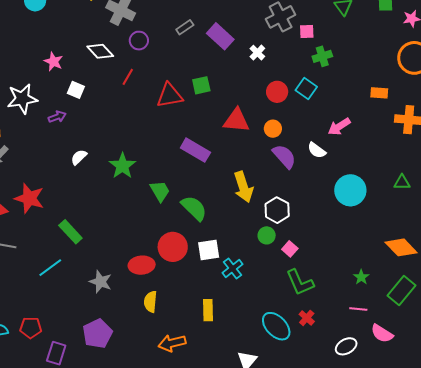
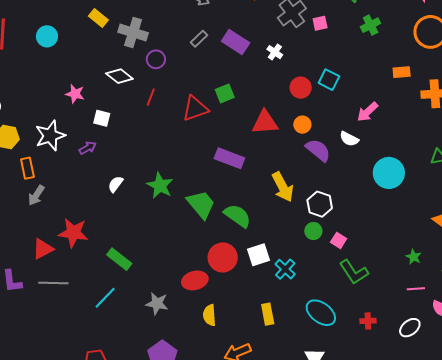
green cross: (322, 56) -> (371, 25), moved
green trapezoid: (160, 191) -> (201, 204), size x1.4
red cross: (307, 318) -> (368, 321), moved, turned -35
cyan ellipse: (276, 326) -> (321, 313), moved

